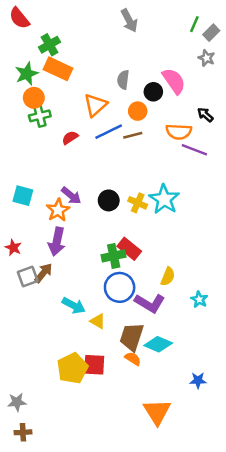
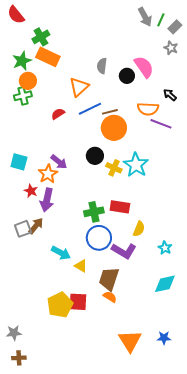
gray arrow: (129, 21) -> (145, 17), moved
orange circle: (138, 111) -> (114, 128), moved, size x1.6
green cross: (40, 116) -> (23, 96), moved
black circle: (109, 200) -> (95, 156), moved
red star: (13, 248) -> (31, 191), moved
red rectangle: (129, 249) -> (120, 207), moved, turned -30
cyan diamond: (158, 344) -> (165, 284), moved, turned -35
blue star: (198, 380) -> (164, 338), moved

